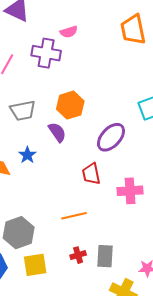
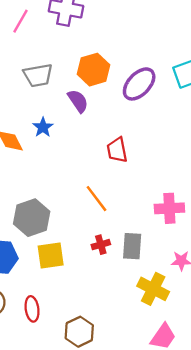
purple ellipse: (111, 137) -> (139, 84), moved
pink cross: (130, 191) -> (169, 208), moved
orange line: (74, 216) -> (97, 199), turned 65

